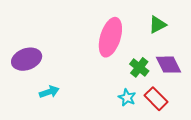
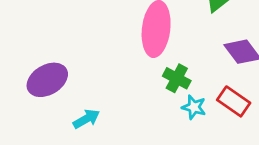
green cross: (139, 67) -> (177, 78), moved

